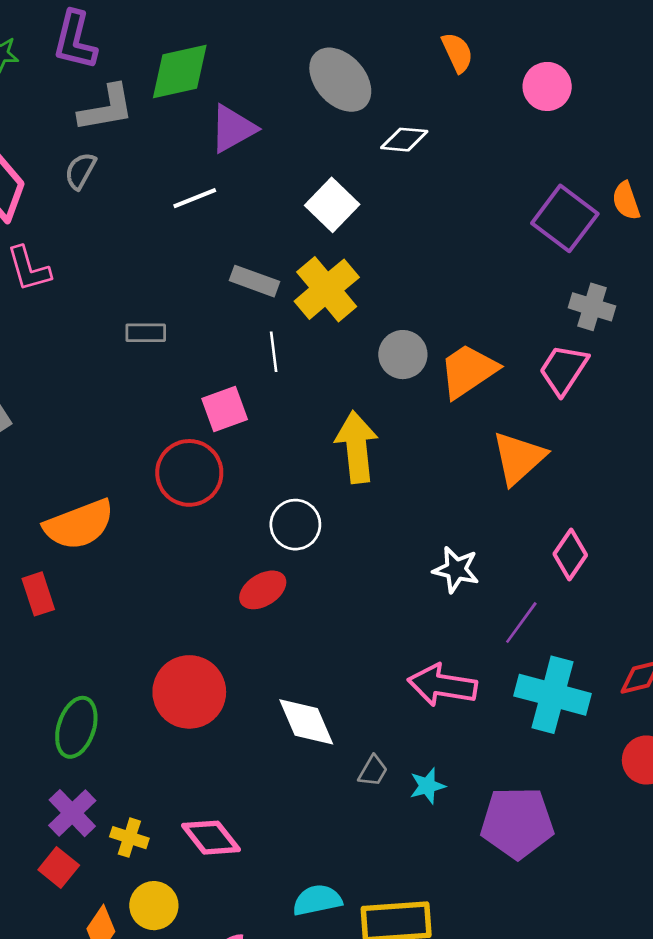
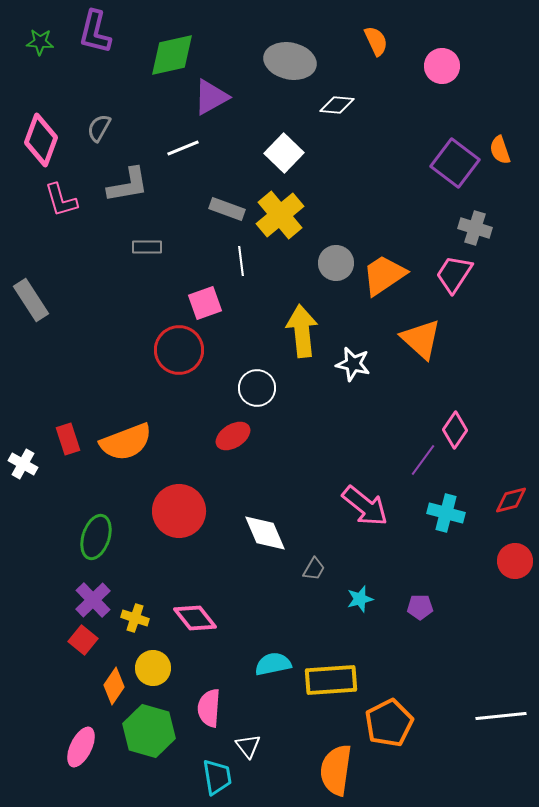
gray ellipse: (340, 80) -> (290, 61), turned -36
gray L-shape: (106, 108) -> (128, 185), moved
orange triangle: (519, 458) -> (421, 339), turned -36
orange semicircle: (79, 525) -> (126, 442), moved
pink diamond: (570, 555) -> (455, 430), moved
white star: (456, 570) -> (353, 364), moved
pink arrow: (442, 685) -> (365, 506), turned -150
cyan cross: (553, 695) -> (446, 513), size x0.7
cyan star: (427, 786) -> (360, 599), moved
purple pentagon: (517, 823) -> (420, 607), size x0.5

